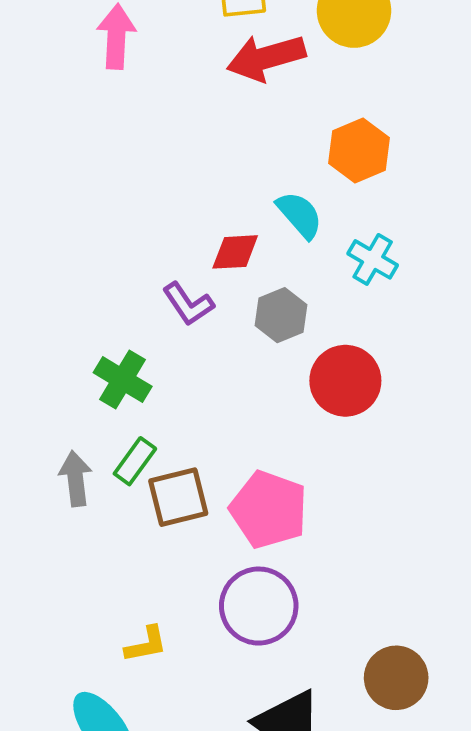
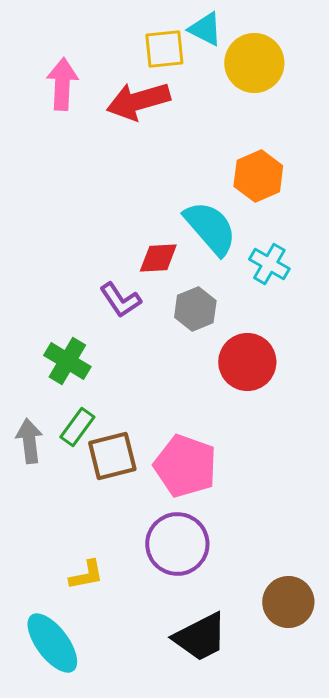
red arrow: (266, 58) -> (138, 101), moved
cyan semicircle: (300, 215) -> (210, 228), size x1.4

